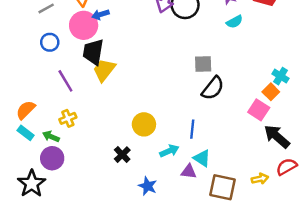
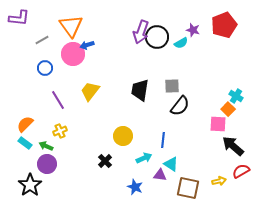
cyan semicircle: (235, 22) -> (181, 43), moved
black trapezoid: (93, 52) -> (140, 90), moved
pink square: (259, 110) -> (218, 124), turned -30
blue star: (148, 186) -> (135, 187), moved

